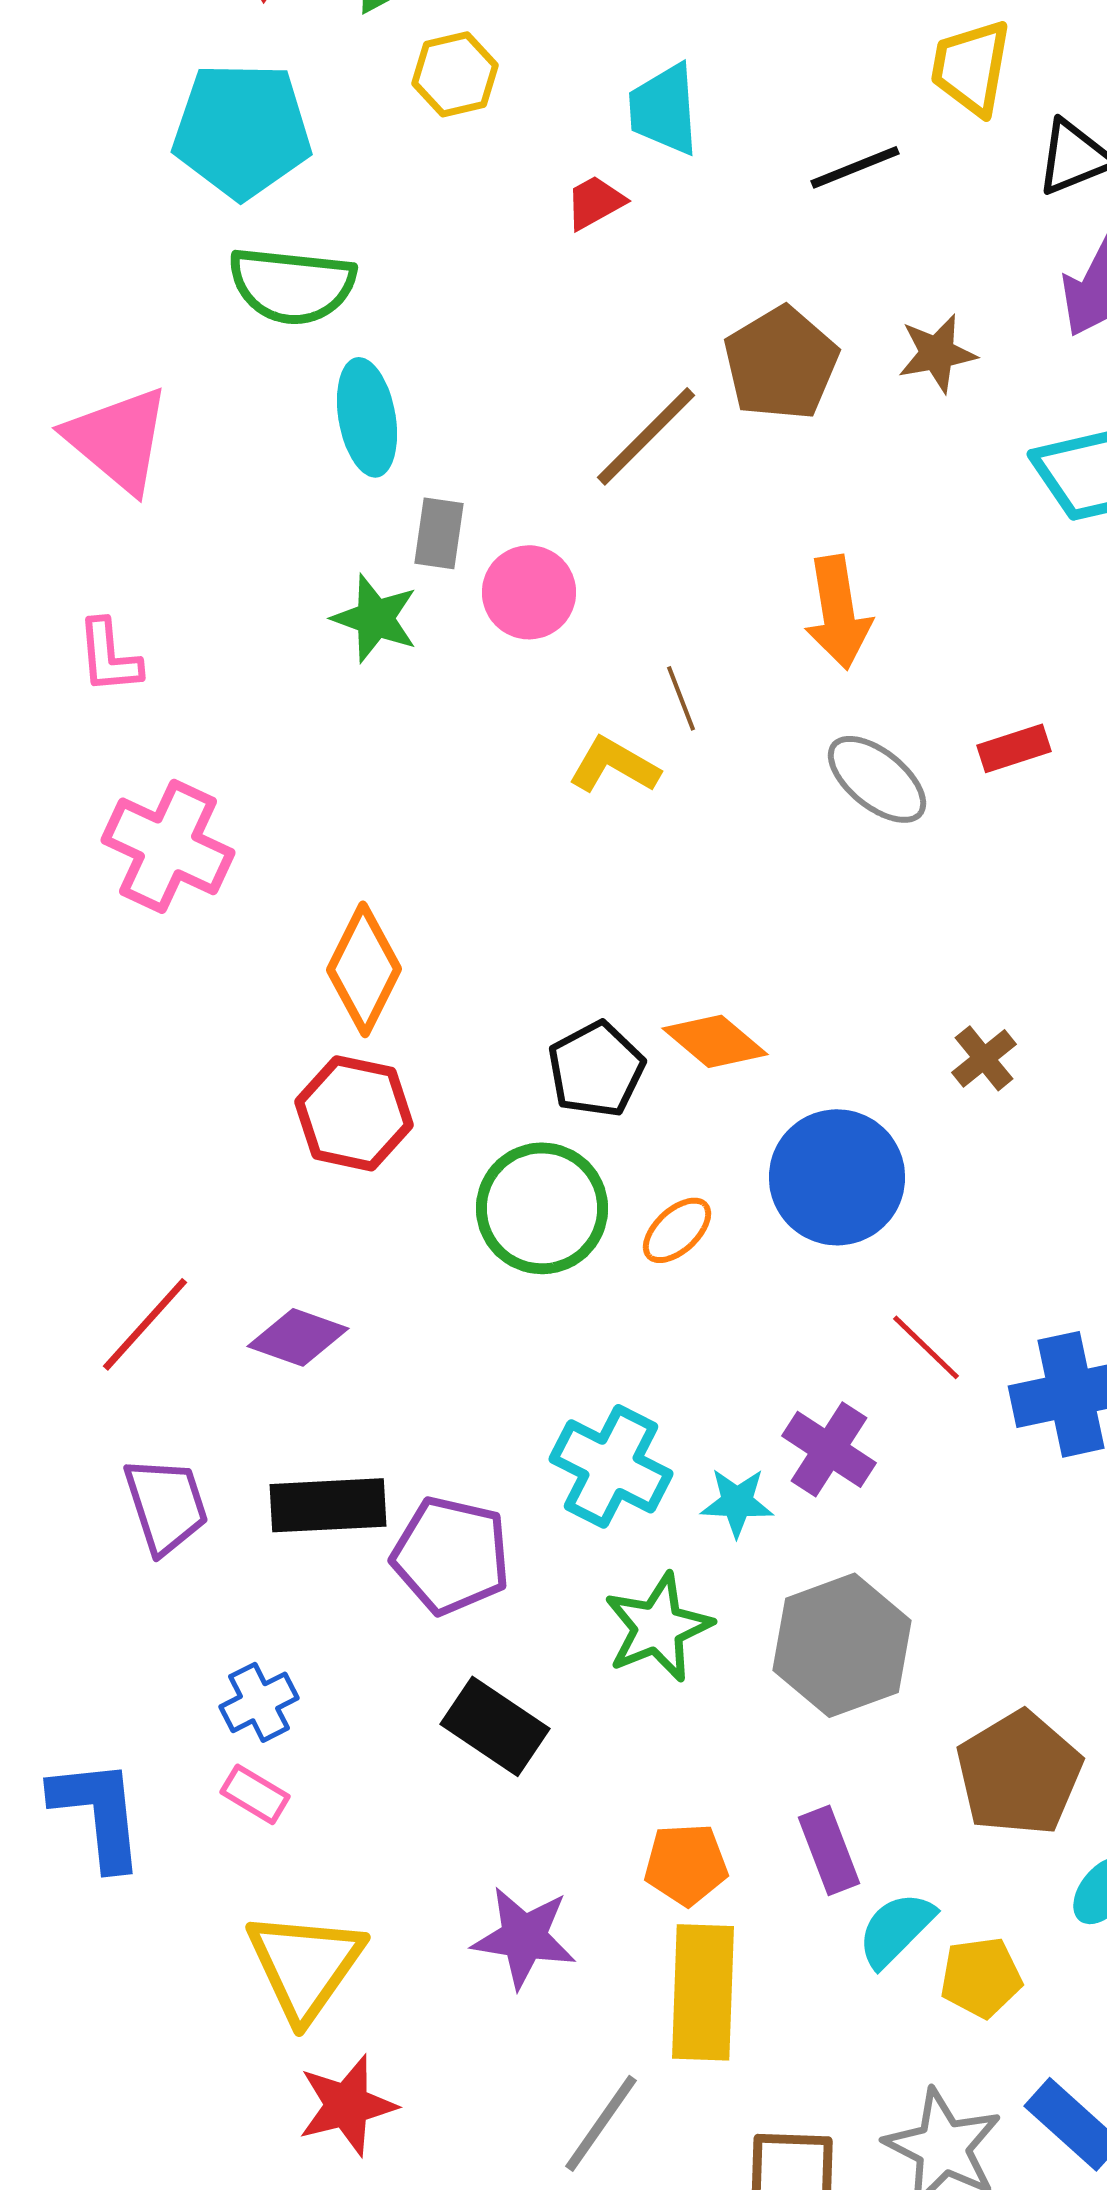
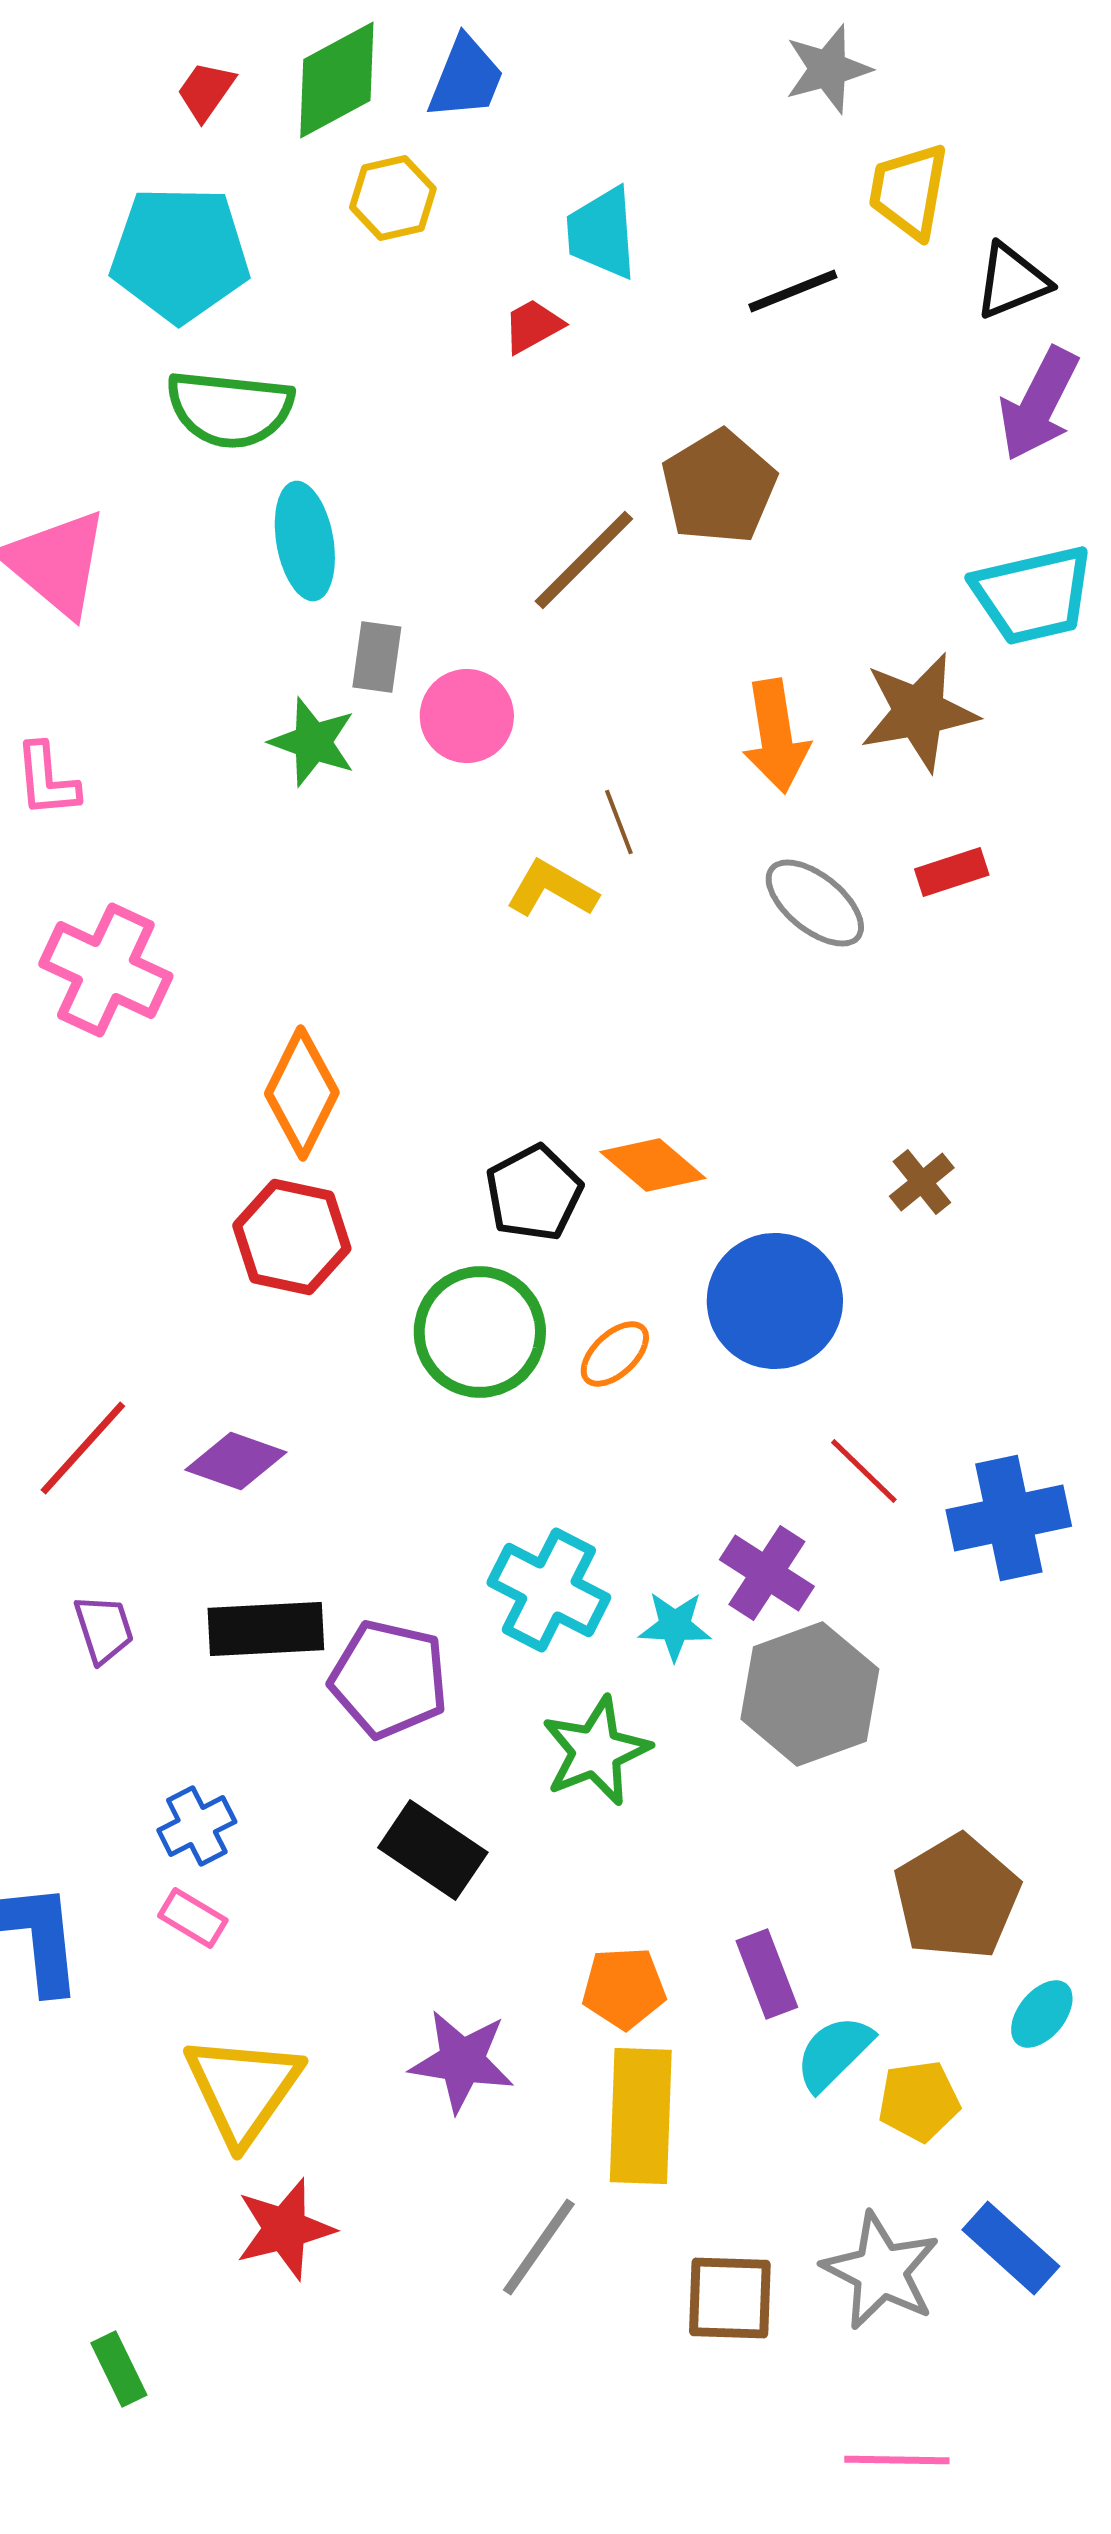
brown star: (937, 353) -> (919, 712), moved, size x1.5
purple trapezoid: (166, 1505) -> (104, 1629), size x0.7
gray hexagon: (842, 1645) -> (810, 1694), moved

